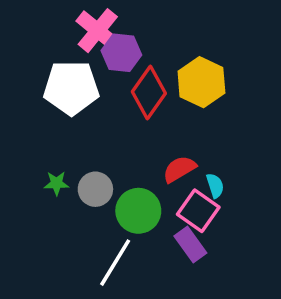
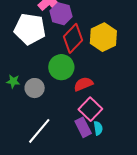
cyan semicircle: (215, 186) -> (98, 128), moved
green circle: (138, 211) -> (61, 67), moved

